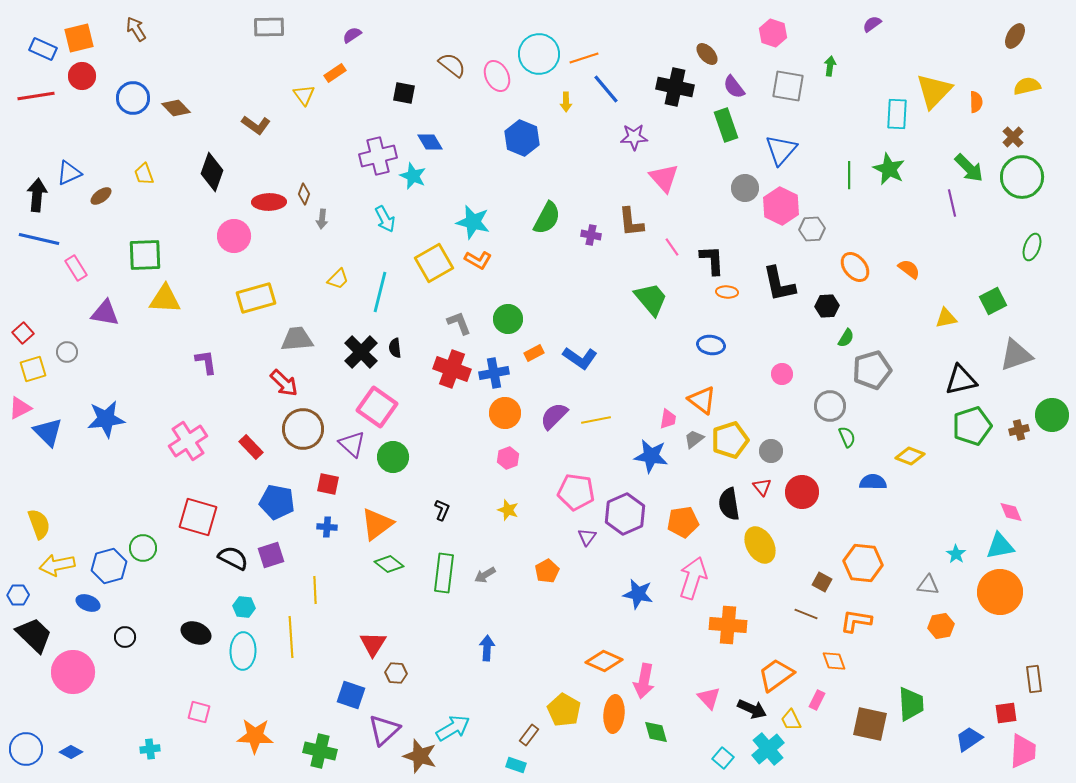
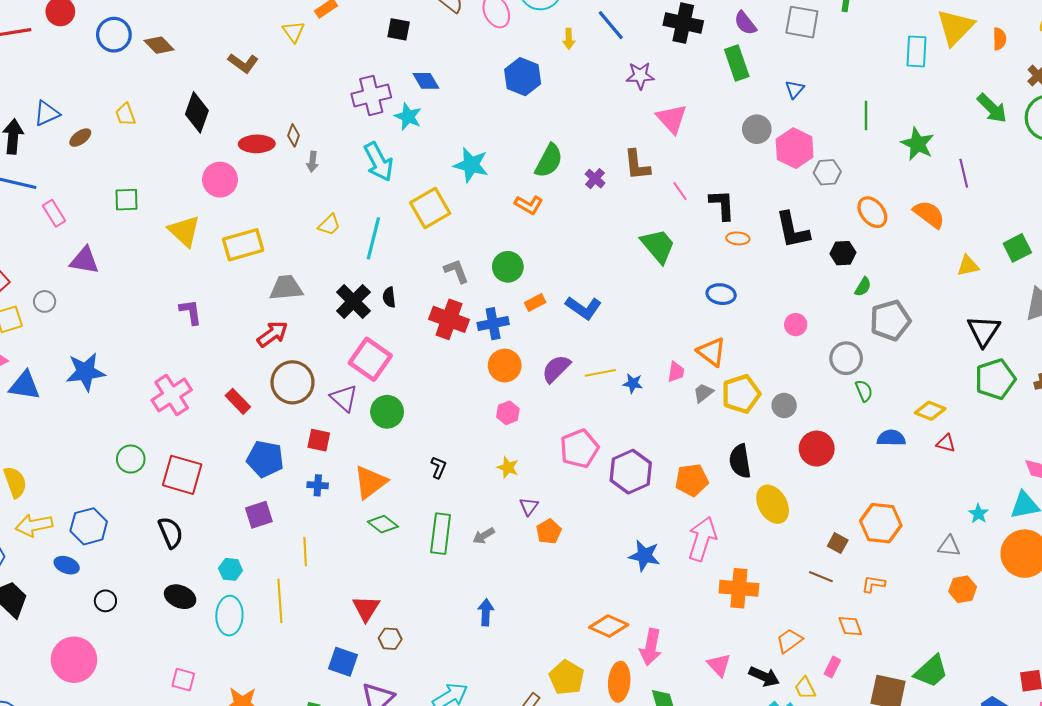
blue triangle: (781, 150) -> (795, 89), size x0.6
green star: (889, 169) -> (918, 144), moved
purple line: (952, 203) -> (964, 173), moved
cyan arrow: (385, 219) -> (379, 162), size x1.4
purple cross: (591, 235) -> (595, 179), turned 30
green square: (145, 255) -> (126, 200), size x0.7
orange L-shape: (478, 260) -> (529, 205), moved
orange semicircle: (909, 269) -> (929, 214), size x1.4
yellow triangle: (165, 299) -> (184, 231), moved, turned 40
black triangle: (961, 380) -> (984, 331), turned -44
red arrow: (284, 383) -> (273, 334), turned -80
blue triangle: (48, 432) -> (25, 386), turned -36
blue star: (651, 456) -> (633, 383), moved, size x0.6
red triangle: (762, 487) -> (946, 443), moved, turned -36
pink pentagon: (576, 492) -> (579, 449), turned -30
purple triangle: (587, 537) -> (529, 506), moved
green circle: (143, 548) -> (131, 459), moved
black semicircle: (233, 558) -> (171, 533), moved, turned 40
orange L-shape: (856, 621) -> (873, 584), size x0.7
pink circle: (73, 672) -> (74, 660), moved
orange trapezoid: (776, 675) -> (789, 641), size x0.7
green trapezoid: (911, 704) -> (931, 671), turned 51

